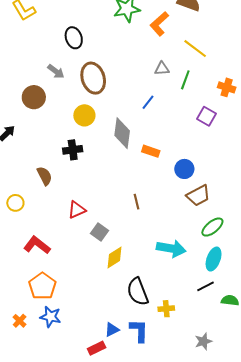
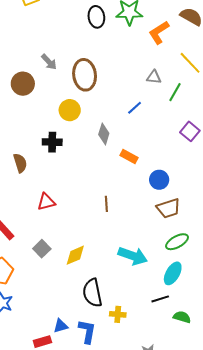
black ellipse: (74, 38) -> (96, 17), moved
gray diamond: (122, 133) -> (104, 134), size x0.7
gray square: (100, 232) -> (42, 249), moved

